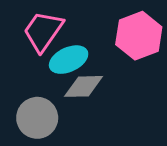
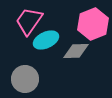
gray diamond: (84, 86) -> (76, 51), moved

